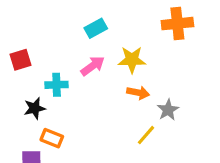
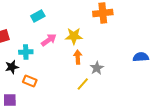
cyan rectangle: (96, 28) -> (38, 16), moved
orange arrow: (138, 93) -> (78, 57), turned -104
orange rectangle: (52, 138) -> (30, 81), moved

